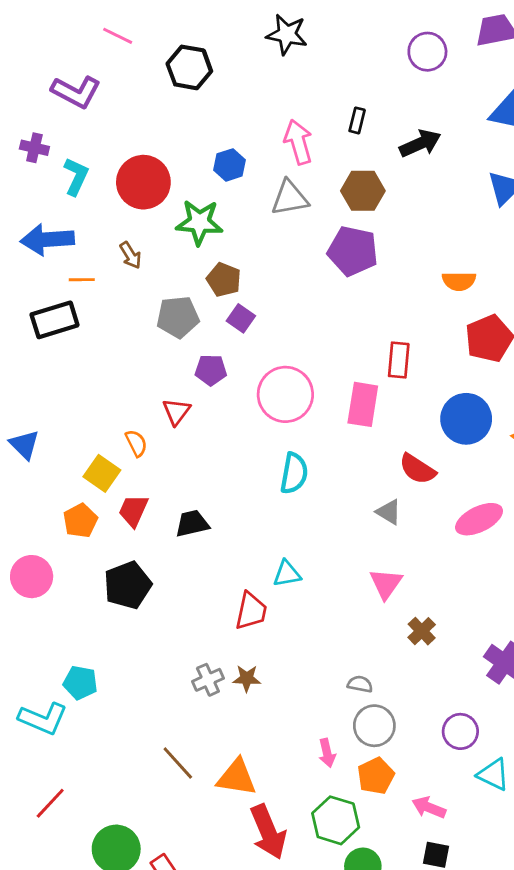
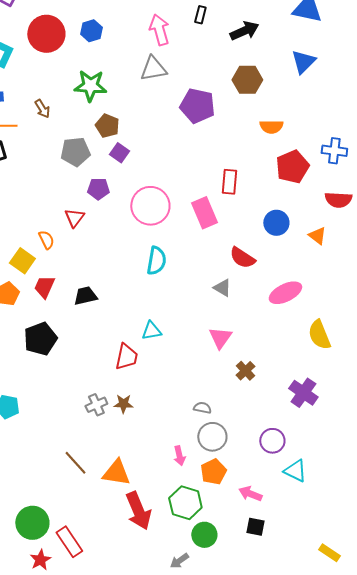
blue hexagon: (229, 165) -> (91, 31), moved
red circle: (143, 182) -> (46, 34), moved
brown hexagon: (363, 191) -> (247, 80), moved
pink rectangle: (363, 404) -> (204, 213), turned -32
blue circle: (466, 419) -> (276, 223), size x0.7

